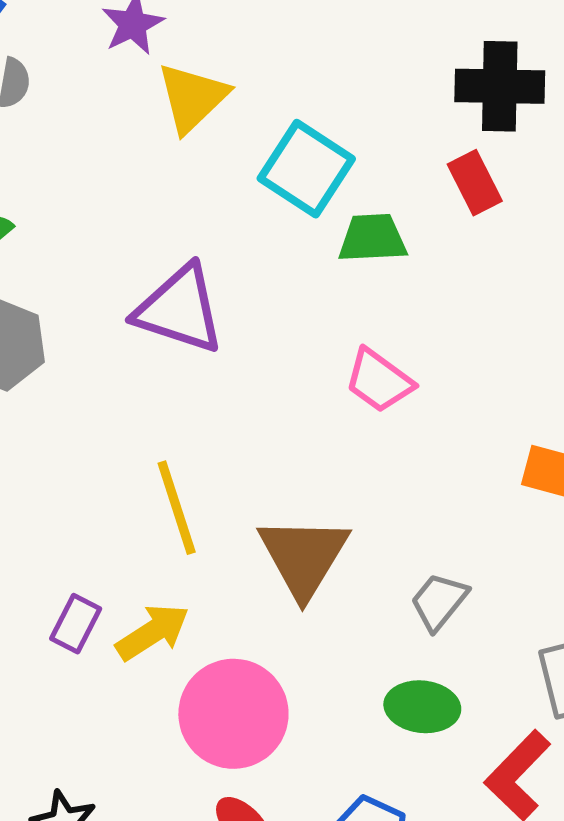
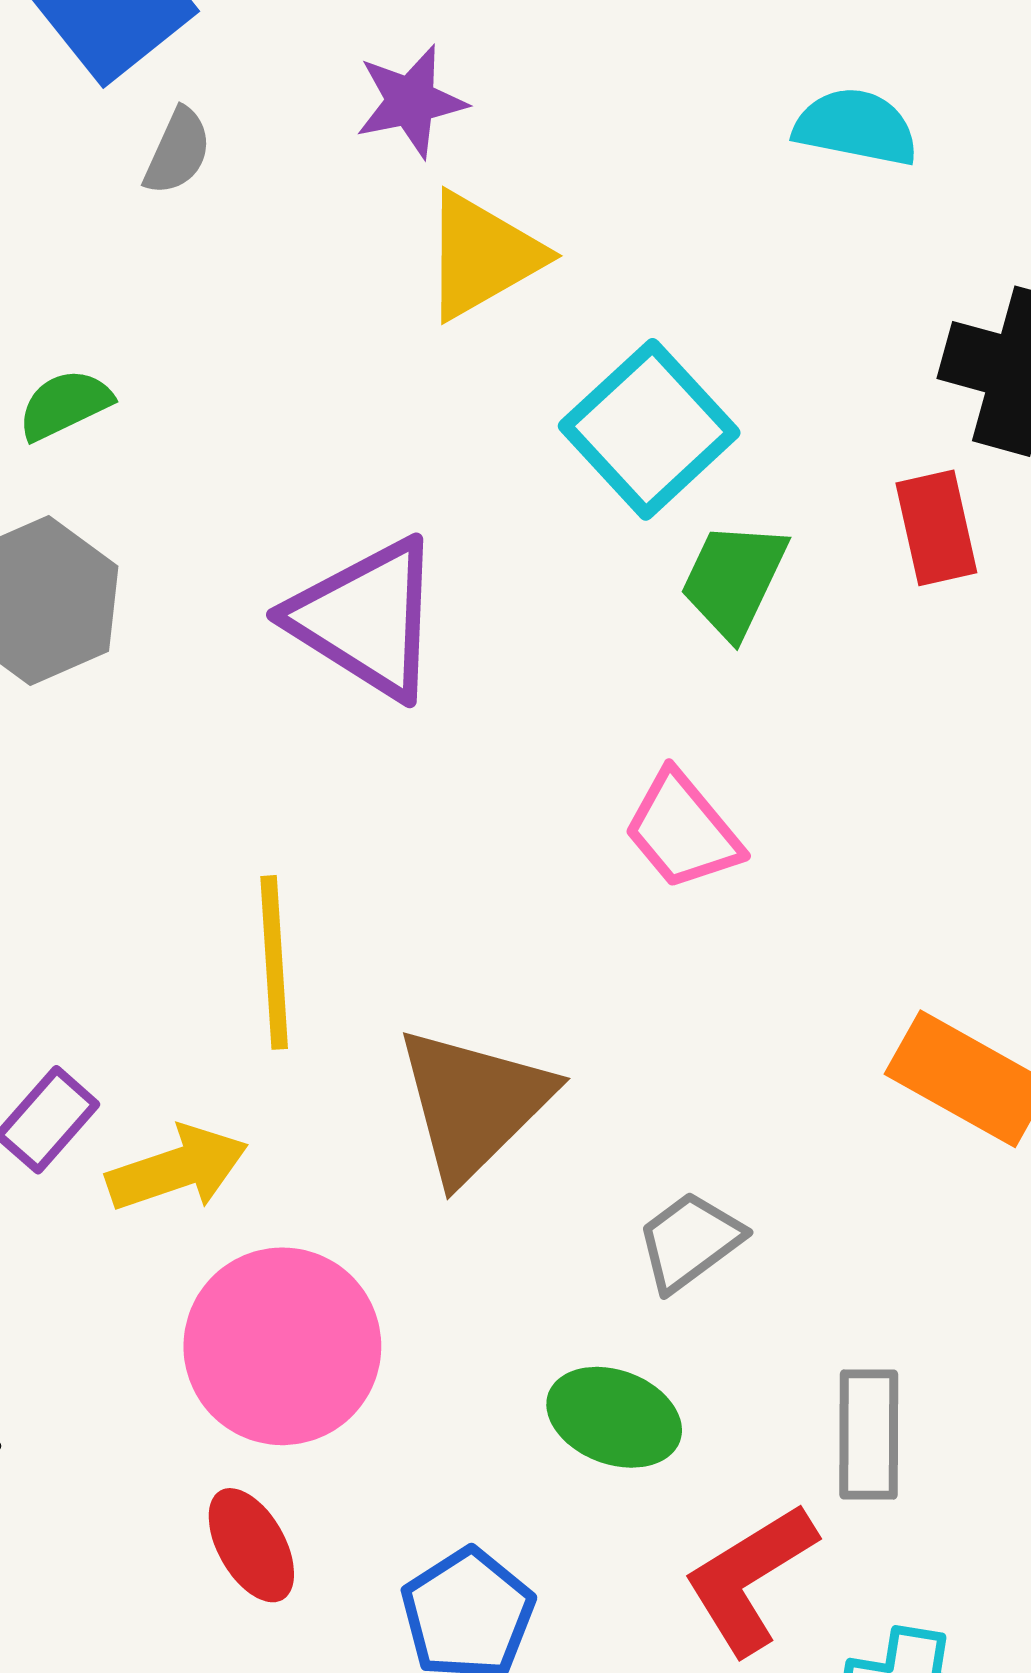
green trapezoid: (372, 238) -> (734, 580), turned -76

